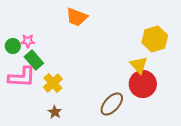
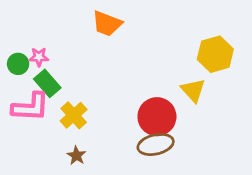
red circle: (143, 84) -> (157, 117), moved
brown ellipse: (112, 104) -> (156, 144), turned 35

